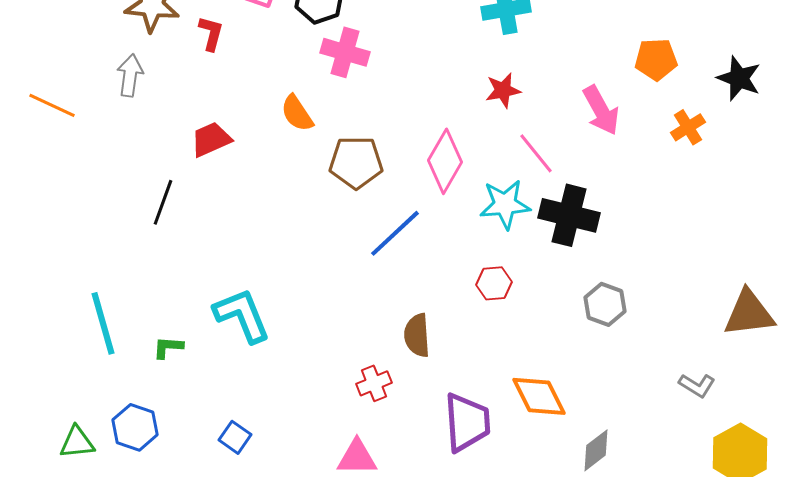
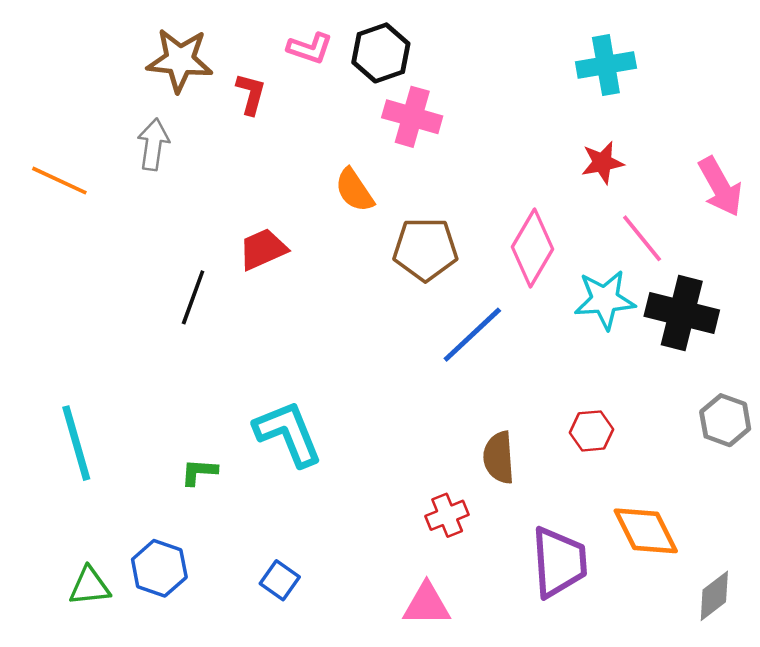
red trapezoid: (211, 139) -> (263, 249), moved
red hexagon: (494, 283) -> (592, 431), moved
cyan line: (103, 323) -> (76, 443), moved

